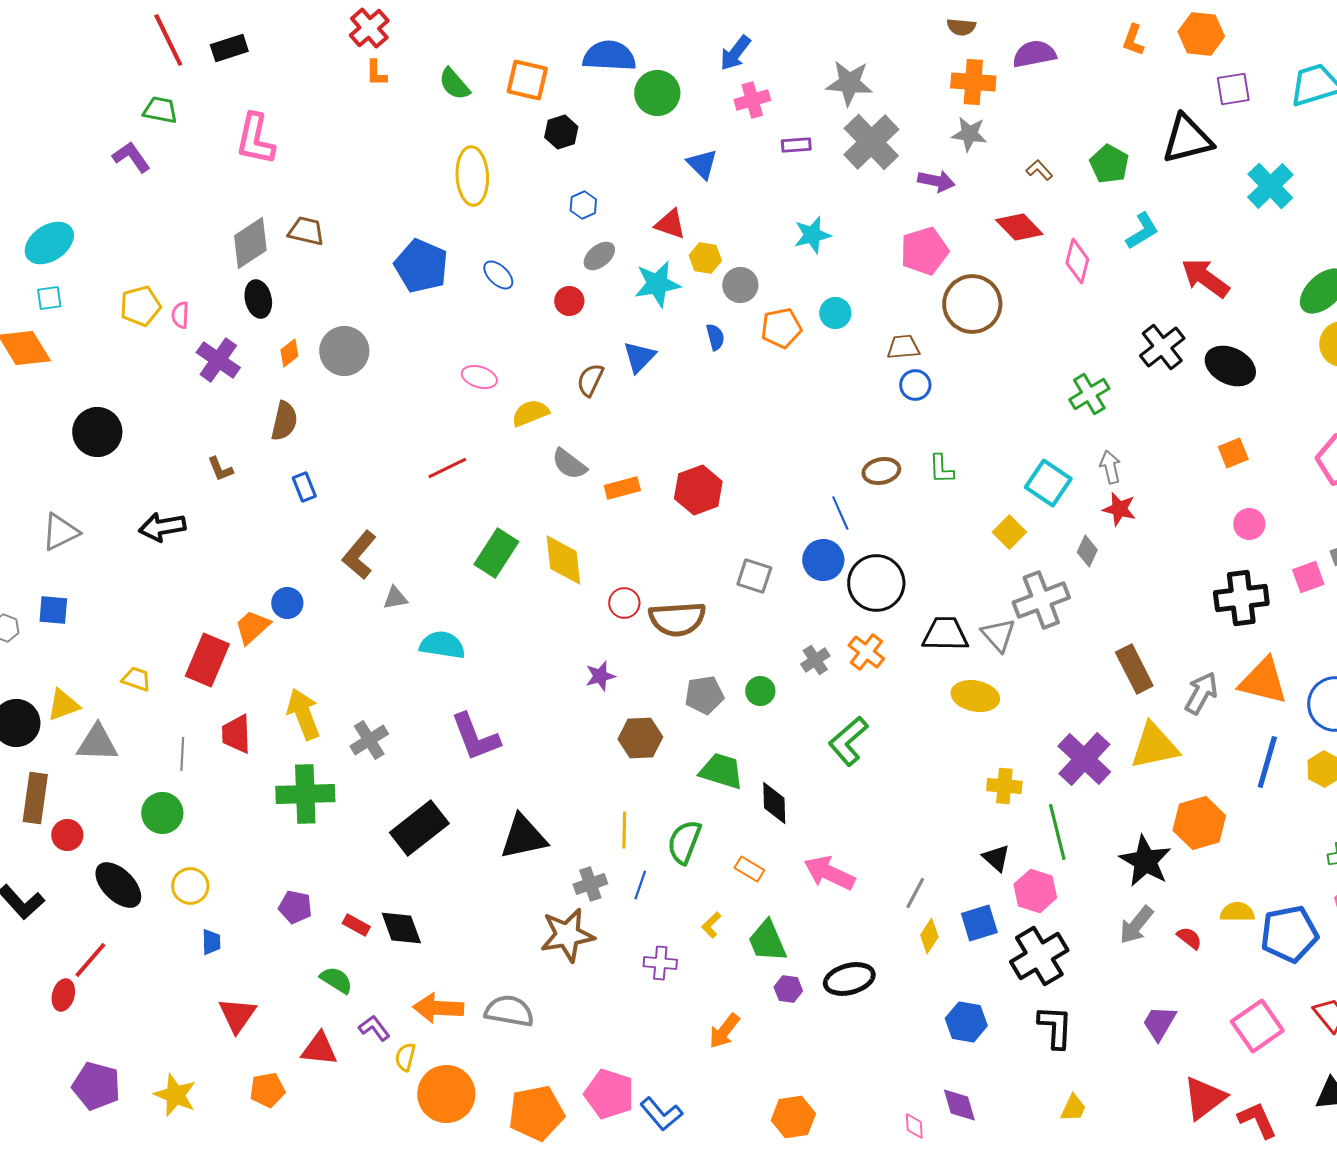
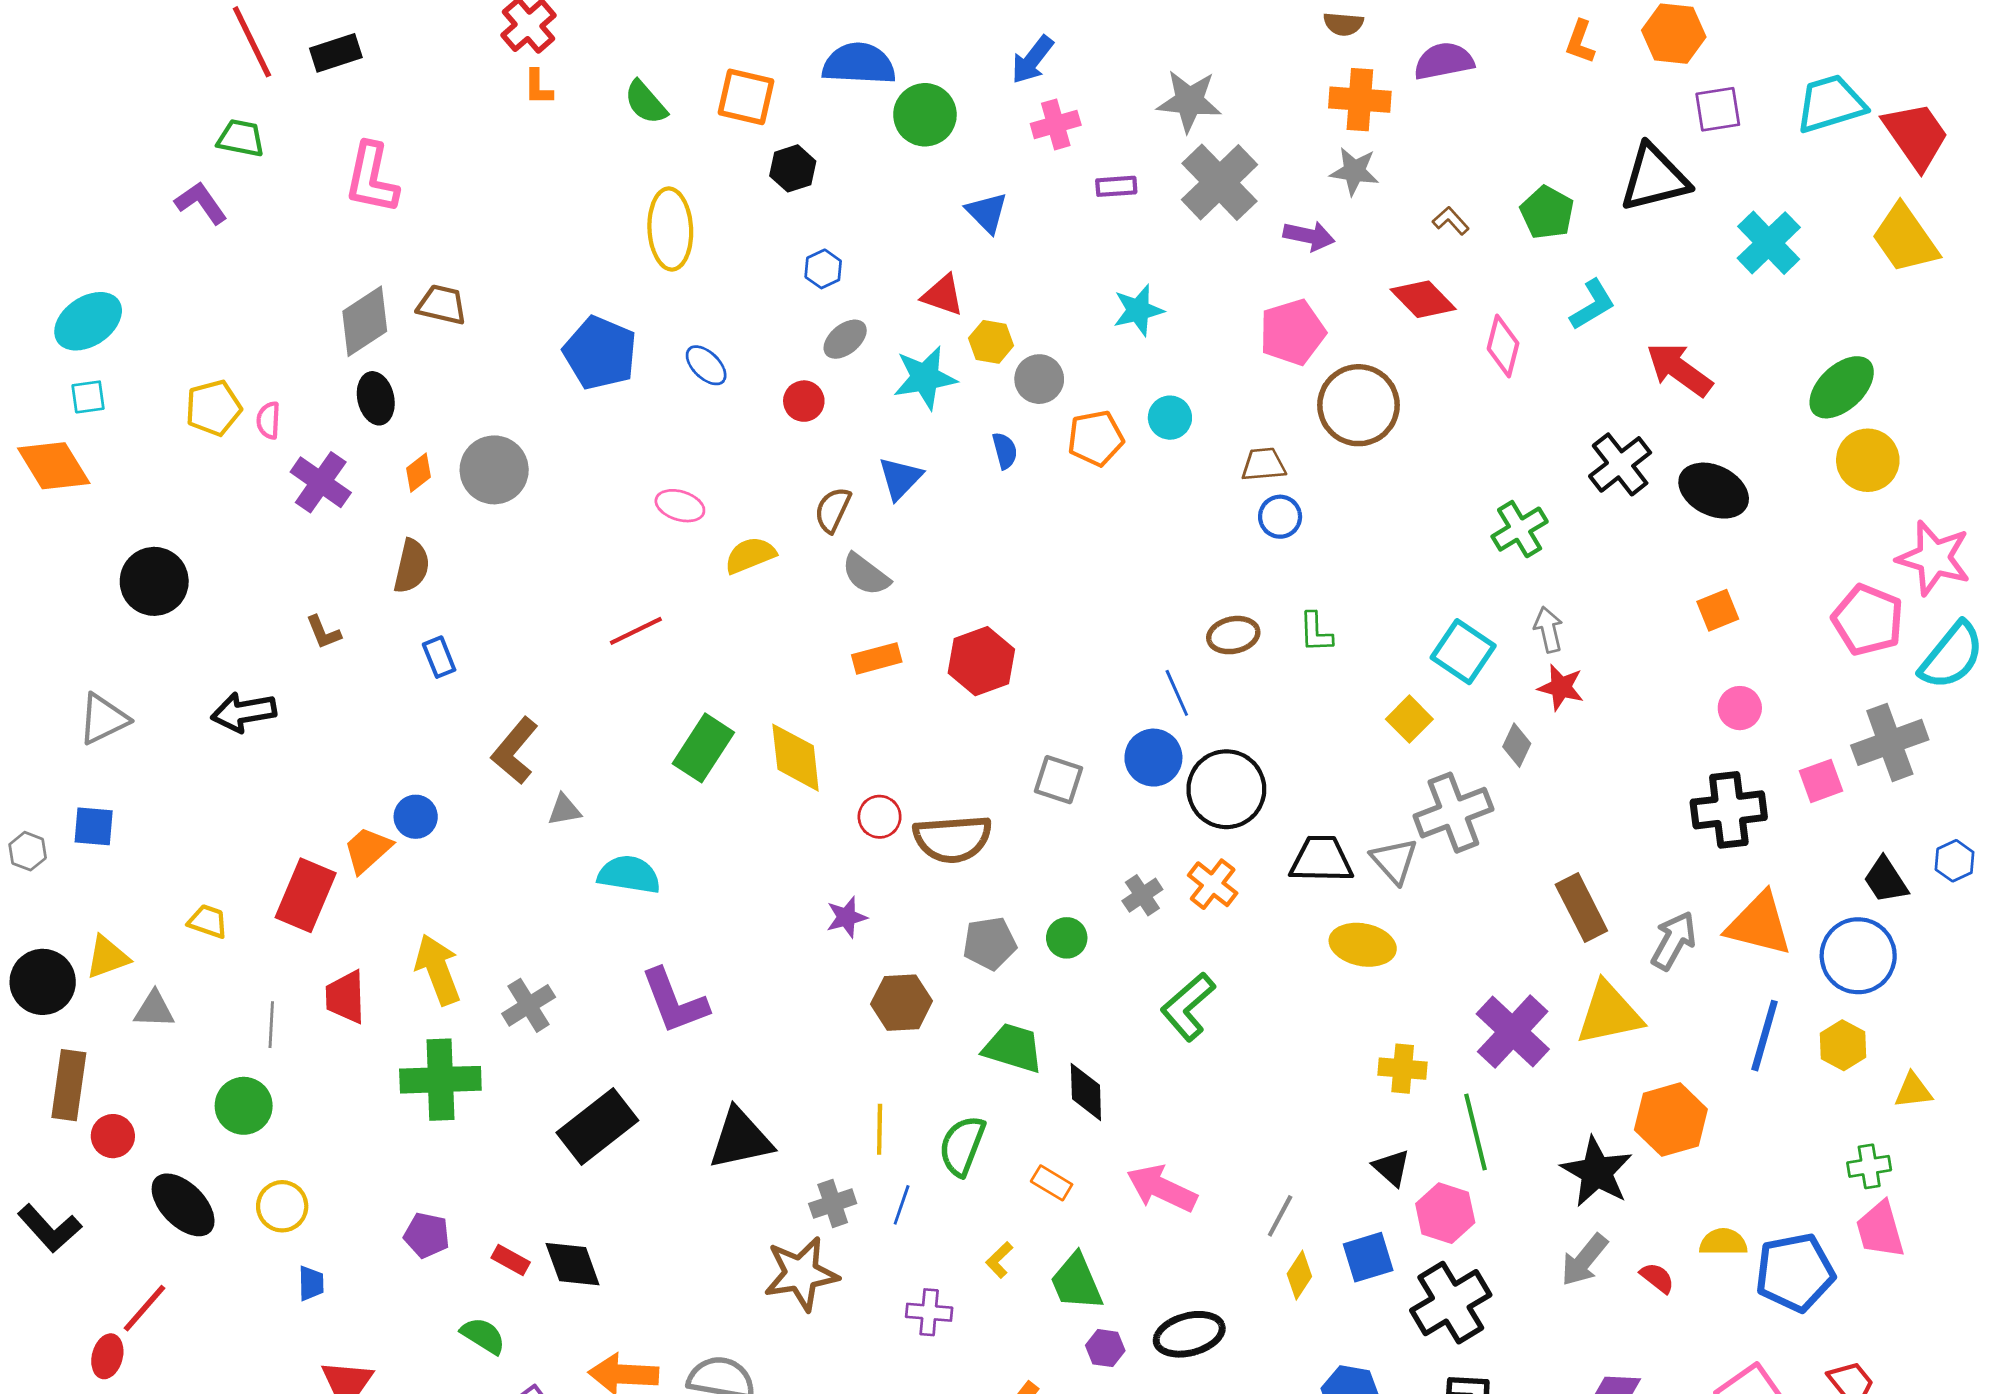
gray semicircle: (569, 464) -> (866, 575), moved
gray triangle: (97, 743) -> (154, 1009), size x0.7

